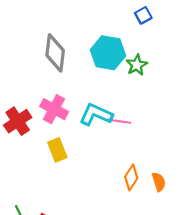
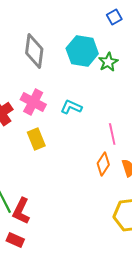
cyan L-shape: (96, 115) -> (71, 107), size x0.7
pink line: (119, 121) -> (112, 134), moved, turned 70

